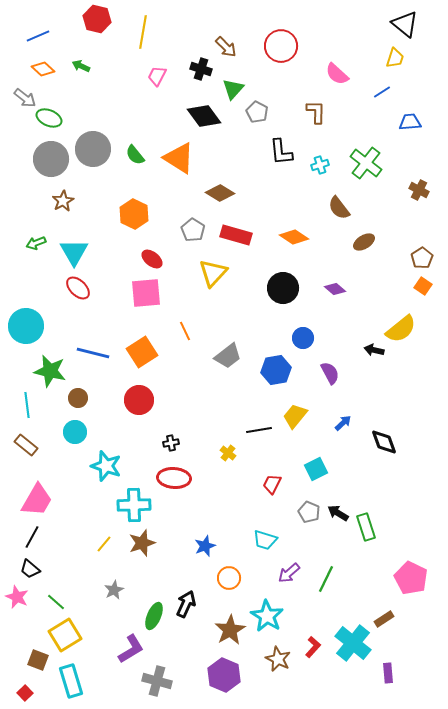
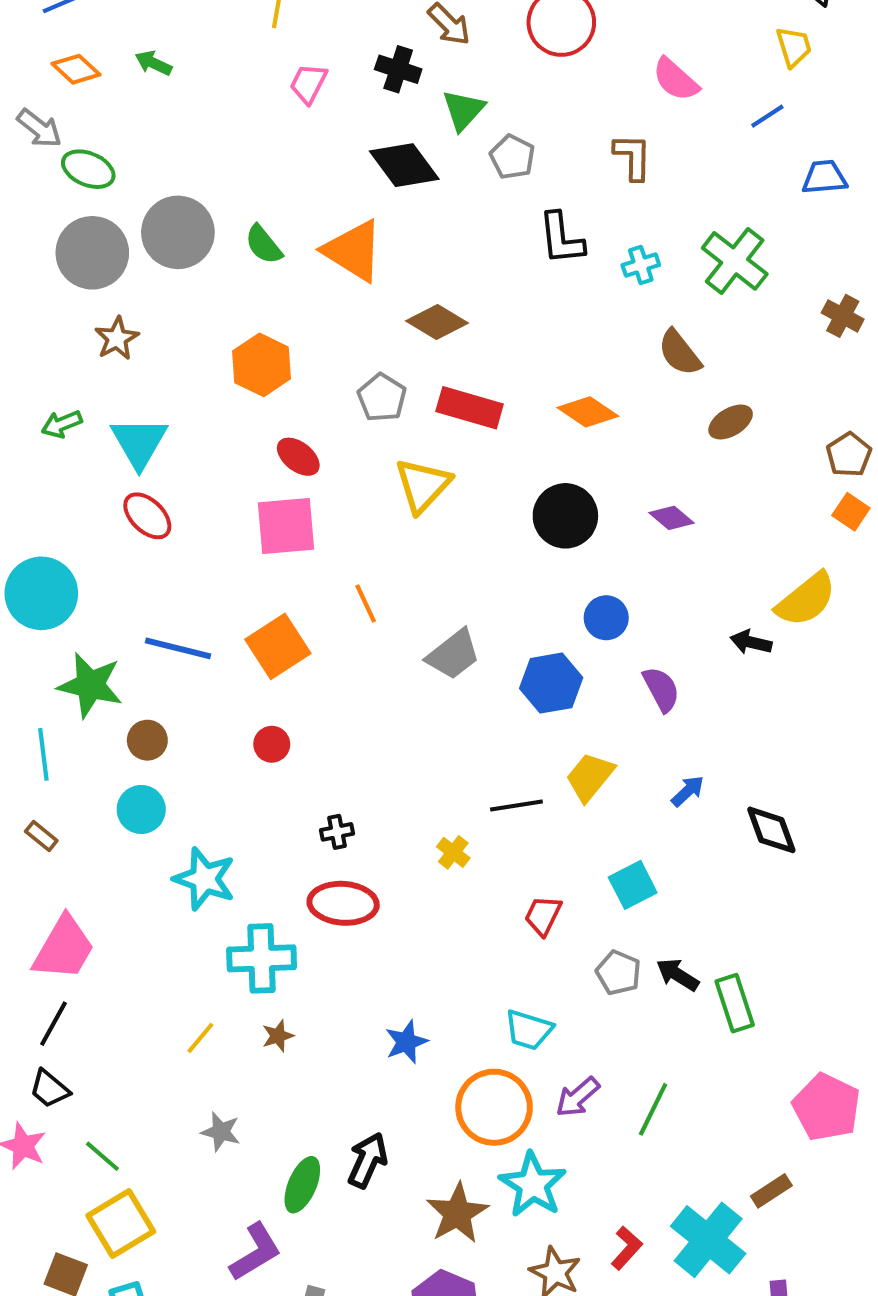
yellow trapezoid: (395, 58) -> (794, 47), turned -35
red circle: (139, 400) -> (272, 744), size x0.6
brown rectangle: (26, 445) -> (41, 836), size x0.7
brown star: (142, 543) -> (278, 1036), size x0.6
orange circle: (229, 578) -> (494, 1107), moved, size x1.6
gray star: (114, 590) -> (221, 1132), turned -30

